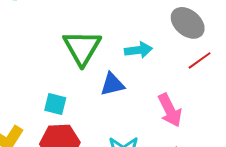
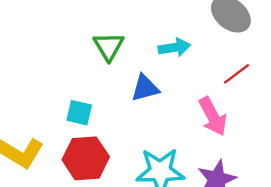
green triangle: (82, 48) -> (109, 46), size x0.7
red line: (200, 60) -> (237, 74), moved

